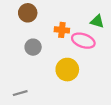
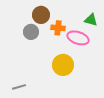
brown circle: (28, 13) -> (41, 15), moved
gray circle: (33, 47) -> (31, 32), moved

